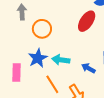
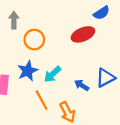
red ellipse: (87, 21) -> (83, 34), turned 30
cyan arrow: (61, 60) -> (52, 74), turned -54

